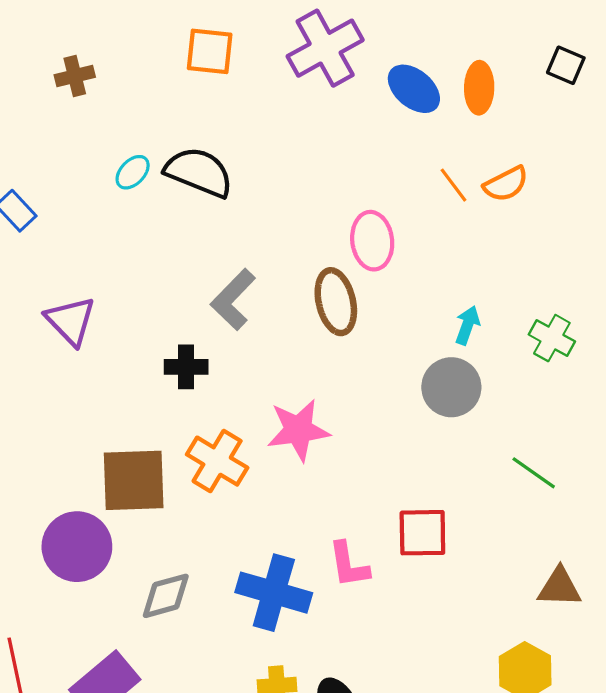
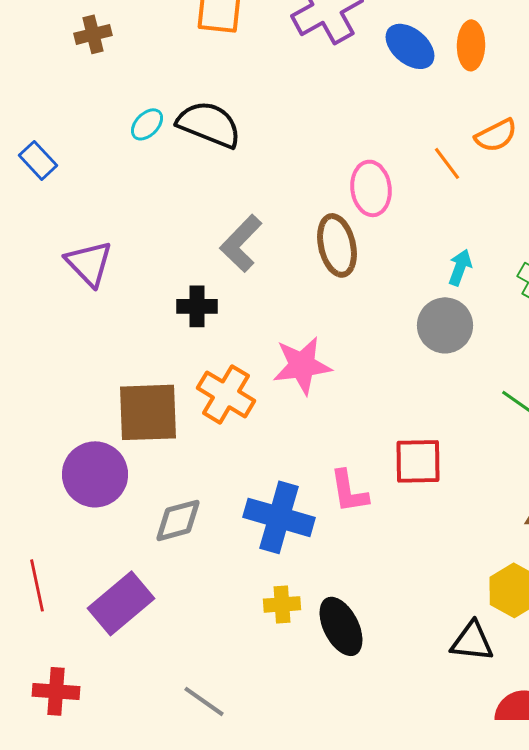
orange line: (453, 185) -> (447, 163), moved

